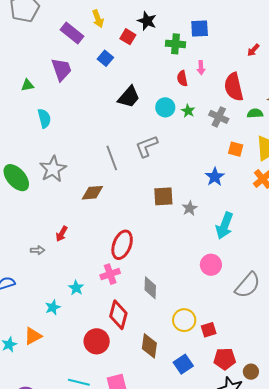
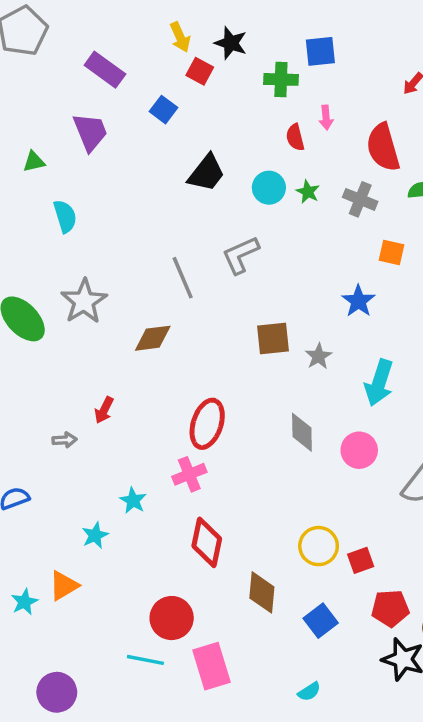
yellow arrow: (98, 19) -> (180, 37), moved
gray diamond: (150, 288) -> (302, 432), moved
red circle: (97, 341) -> (172, 618), moved

